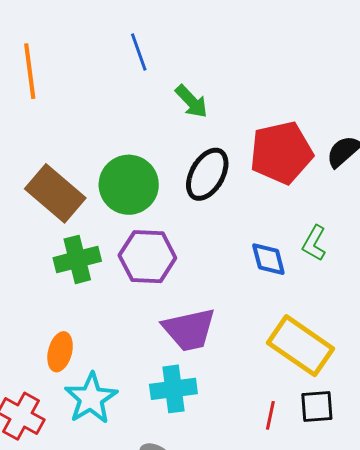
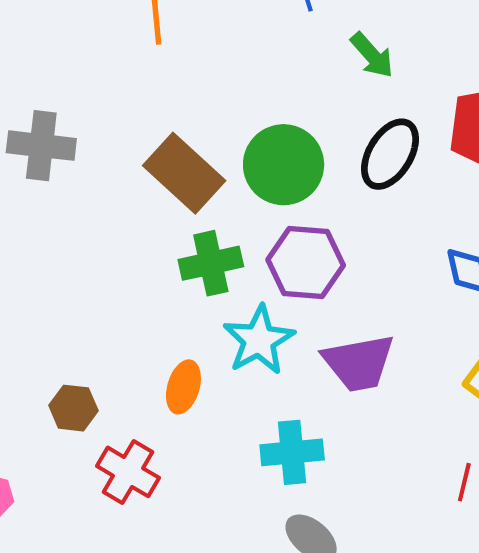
cyan cross: (173, 389) -> (292, 452), moved
cyan star: (91, 398) -> (259, 340), moved

